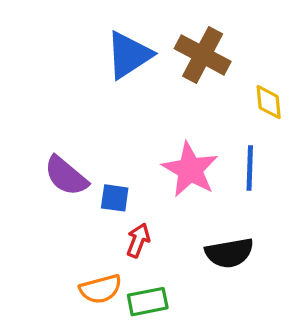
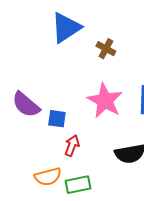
brown cross: (203, 55) -> (106, 49), moved, size x0.6

